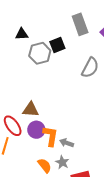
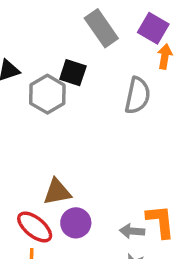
black square: (57, 45) -> (73, 73), turned -35
orange L-shape: (50, 136) -> (160, 221), moved

